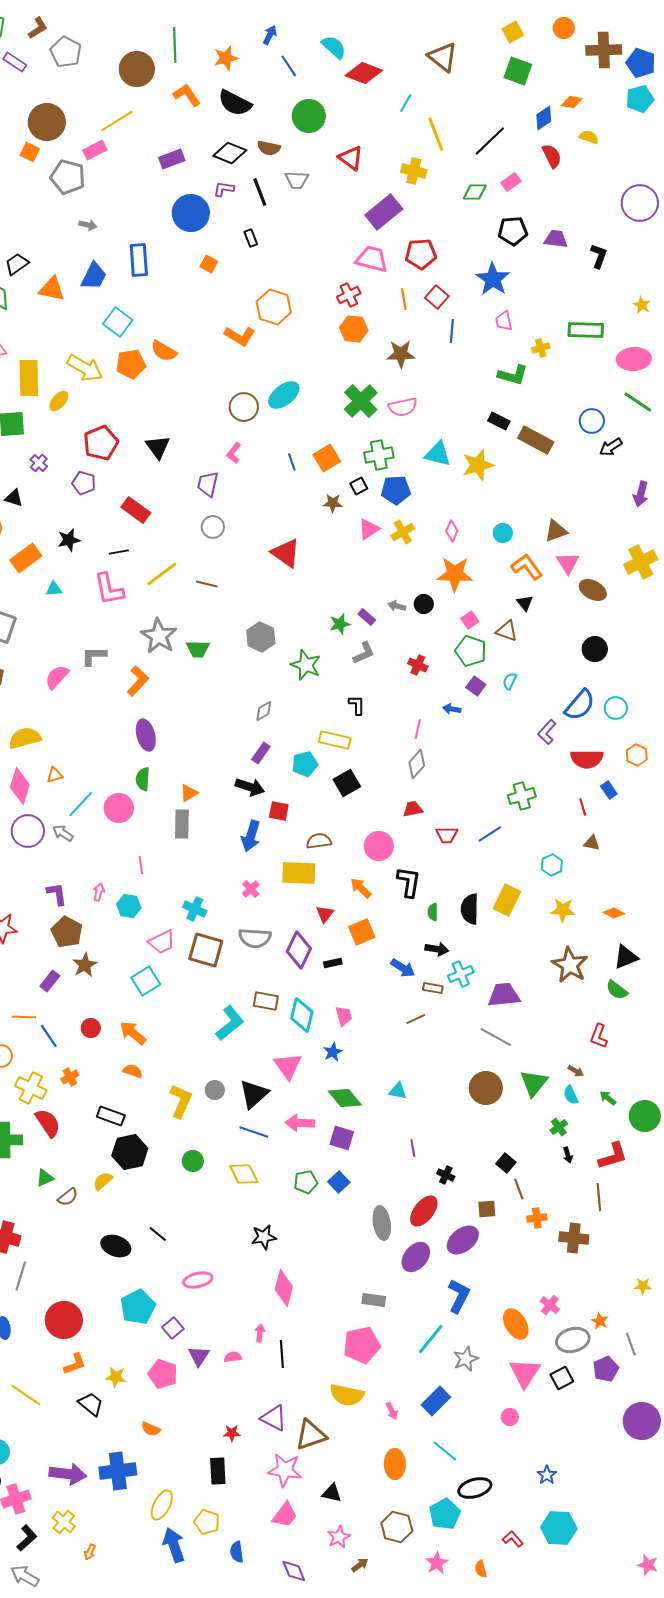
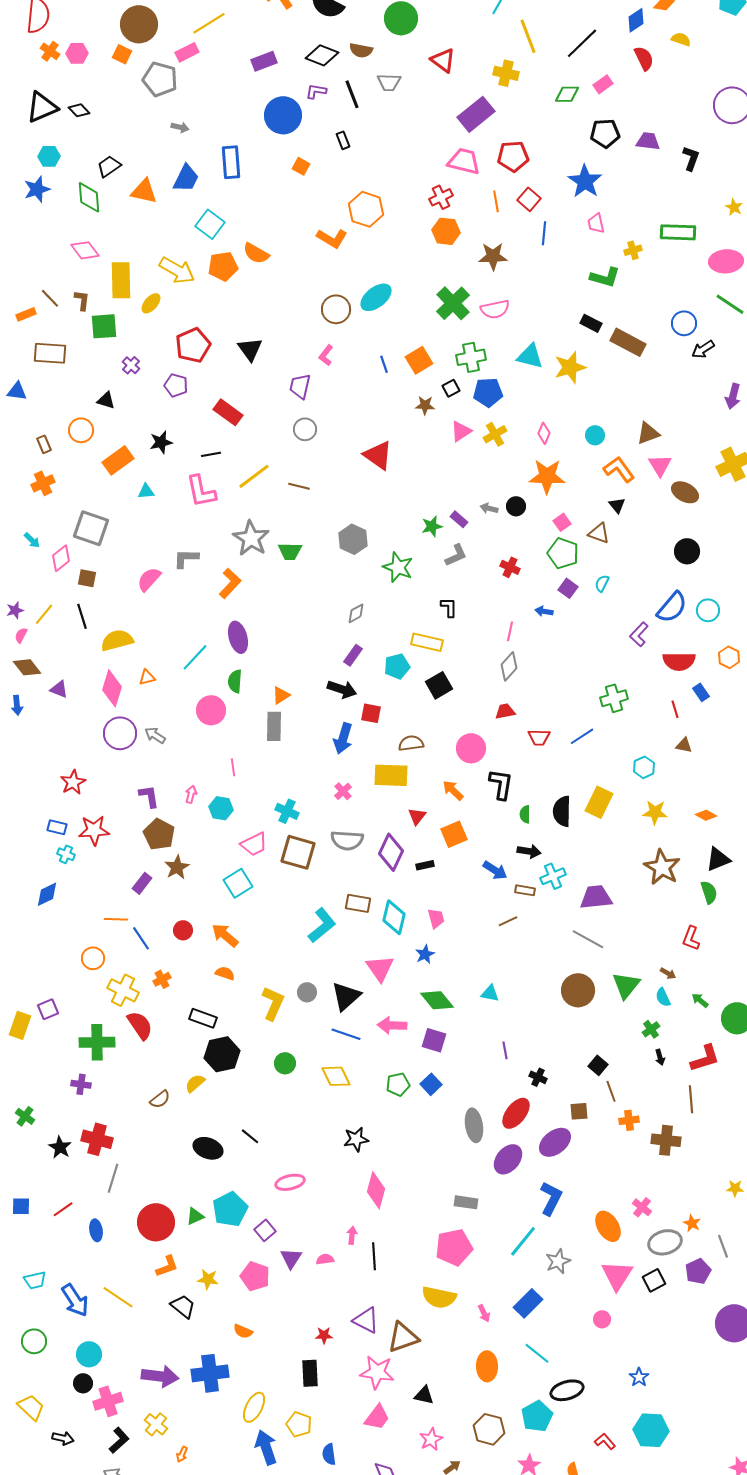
cyan line: (81, 804) -> (195, 657), moved
green semicircle: (617, 990) -> (709, 892), turned -145
green triangle: (45, 1178) -> (195, 1216), moved

